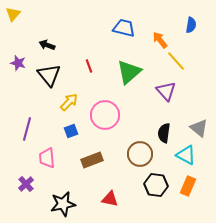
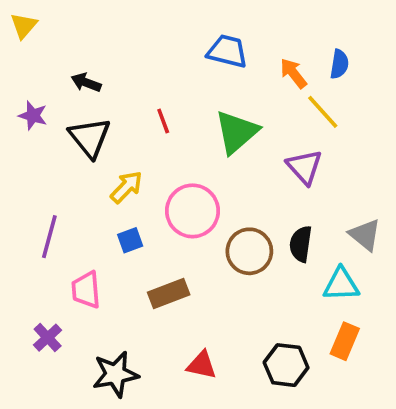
blue semicircle: (191, 25) -> (339, 64), moved
brown circle: (140, 154) -> (249, 251), moved
cyan triangle: (186, 155) -> (341, 284), turned -30
black hexagon: (156, 185) -> (286, 365), moved

